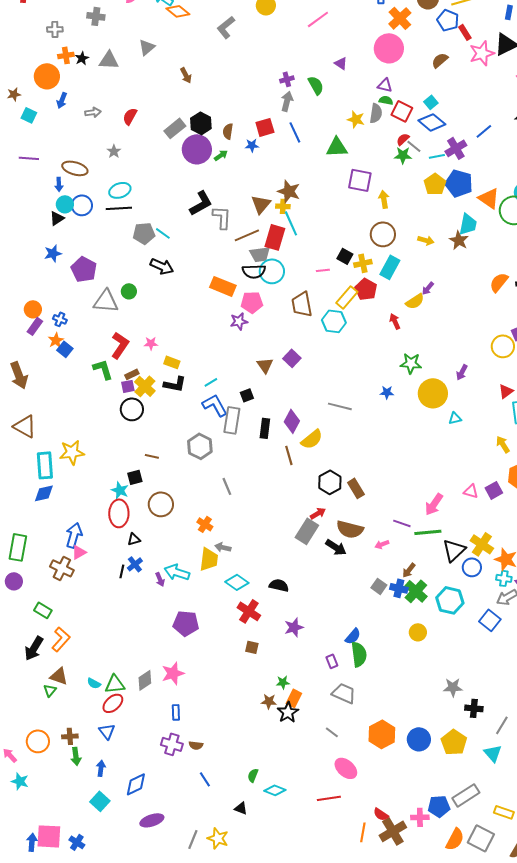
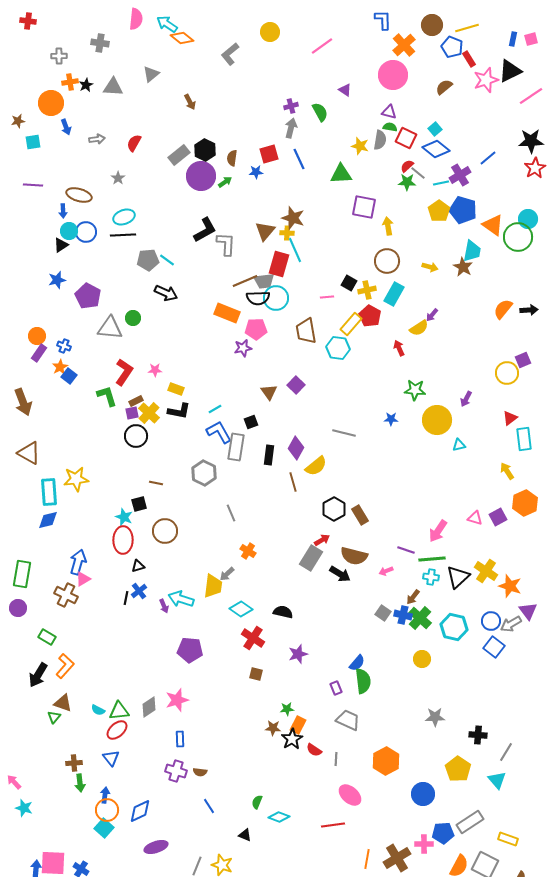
blue arrow: (62, 100) -> (66, 127), turned -42
cyan square: (29, 115) -> (33, 142), turned -35
brown line: (247, 235) -> (245, 281), moved
orange cross: (205, 524) -> (248, 551), moved
gray arrow: (223, 547) -> (227, 574), turned -56
blue circle: (472, 567) -> (491, 621), moved
cyan cross: (504, 578) -> (431, 577), moved
gray star: (453, 687) -> (435, 717), moved
gray line: (332, 732) -> (336, 759), turned 56
blue circle: (419, 739) -> (423, 794), moved
orange circle: (38, 741) -> (107, 810), moved
red semicircle: (381, 814) -> (314, 750), moved

